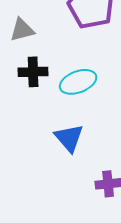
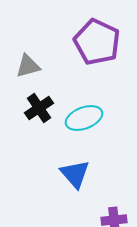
black cross: (33, 72) -> (39, 108), turned -32

